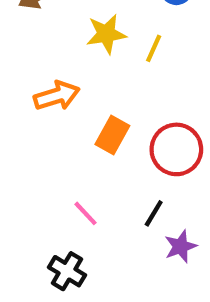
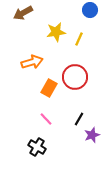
orange rectangle: (112, 135) -> (49, 88), moved
red circle: (176, 149) -> (75, 77), moved

